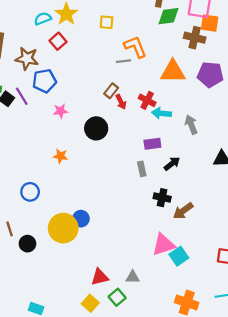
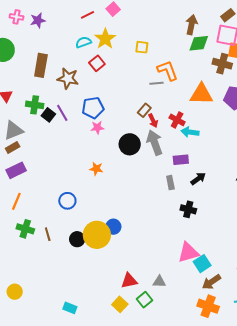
blue pentagon: (44, 81) -> (93, 108), moved
gray arrow: (191, 125) -> (155, 143), moved, size x1.4
brown arrow: (183, 211) -> (211, 282), moved
black circle: (27, 244) -> (77, 239), moved

